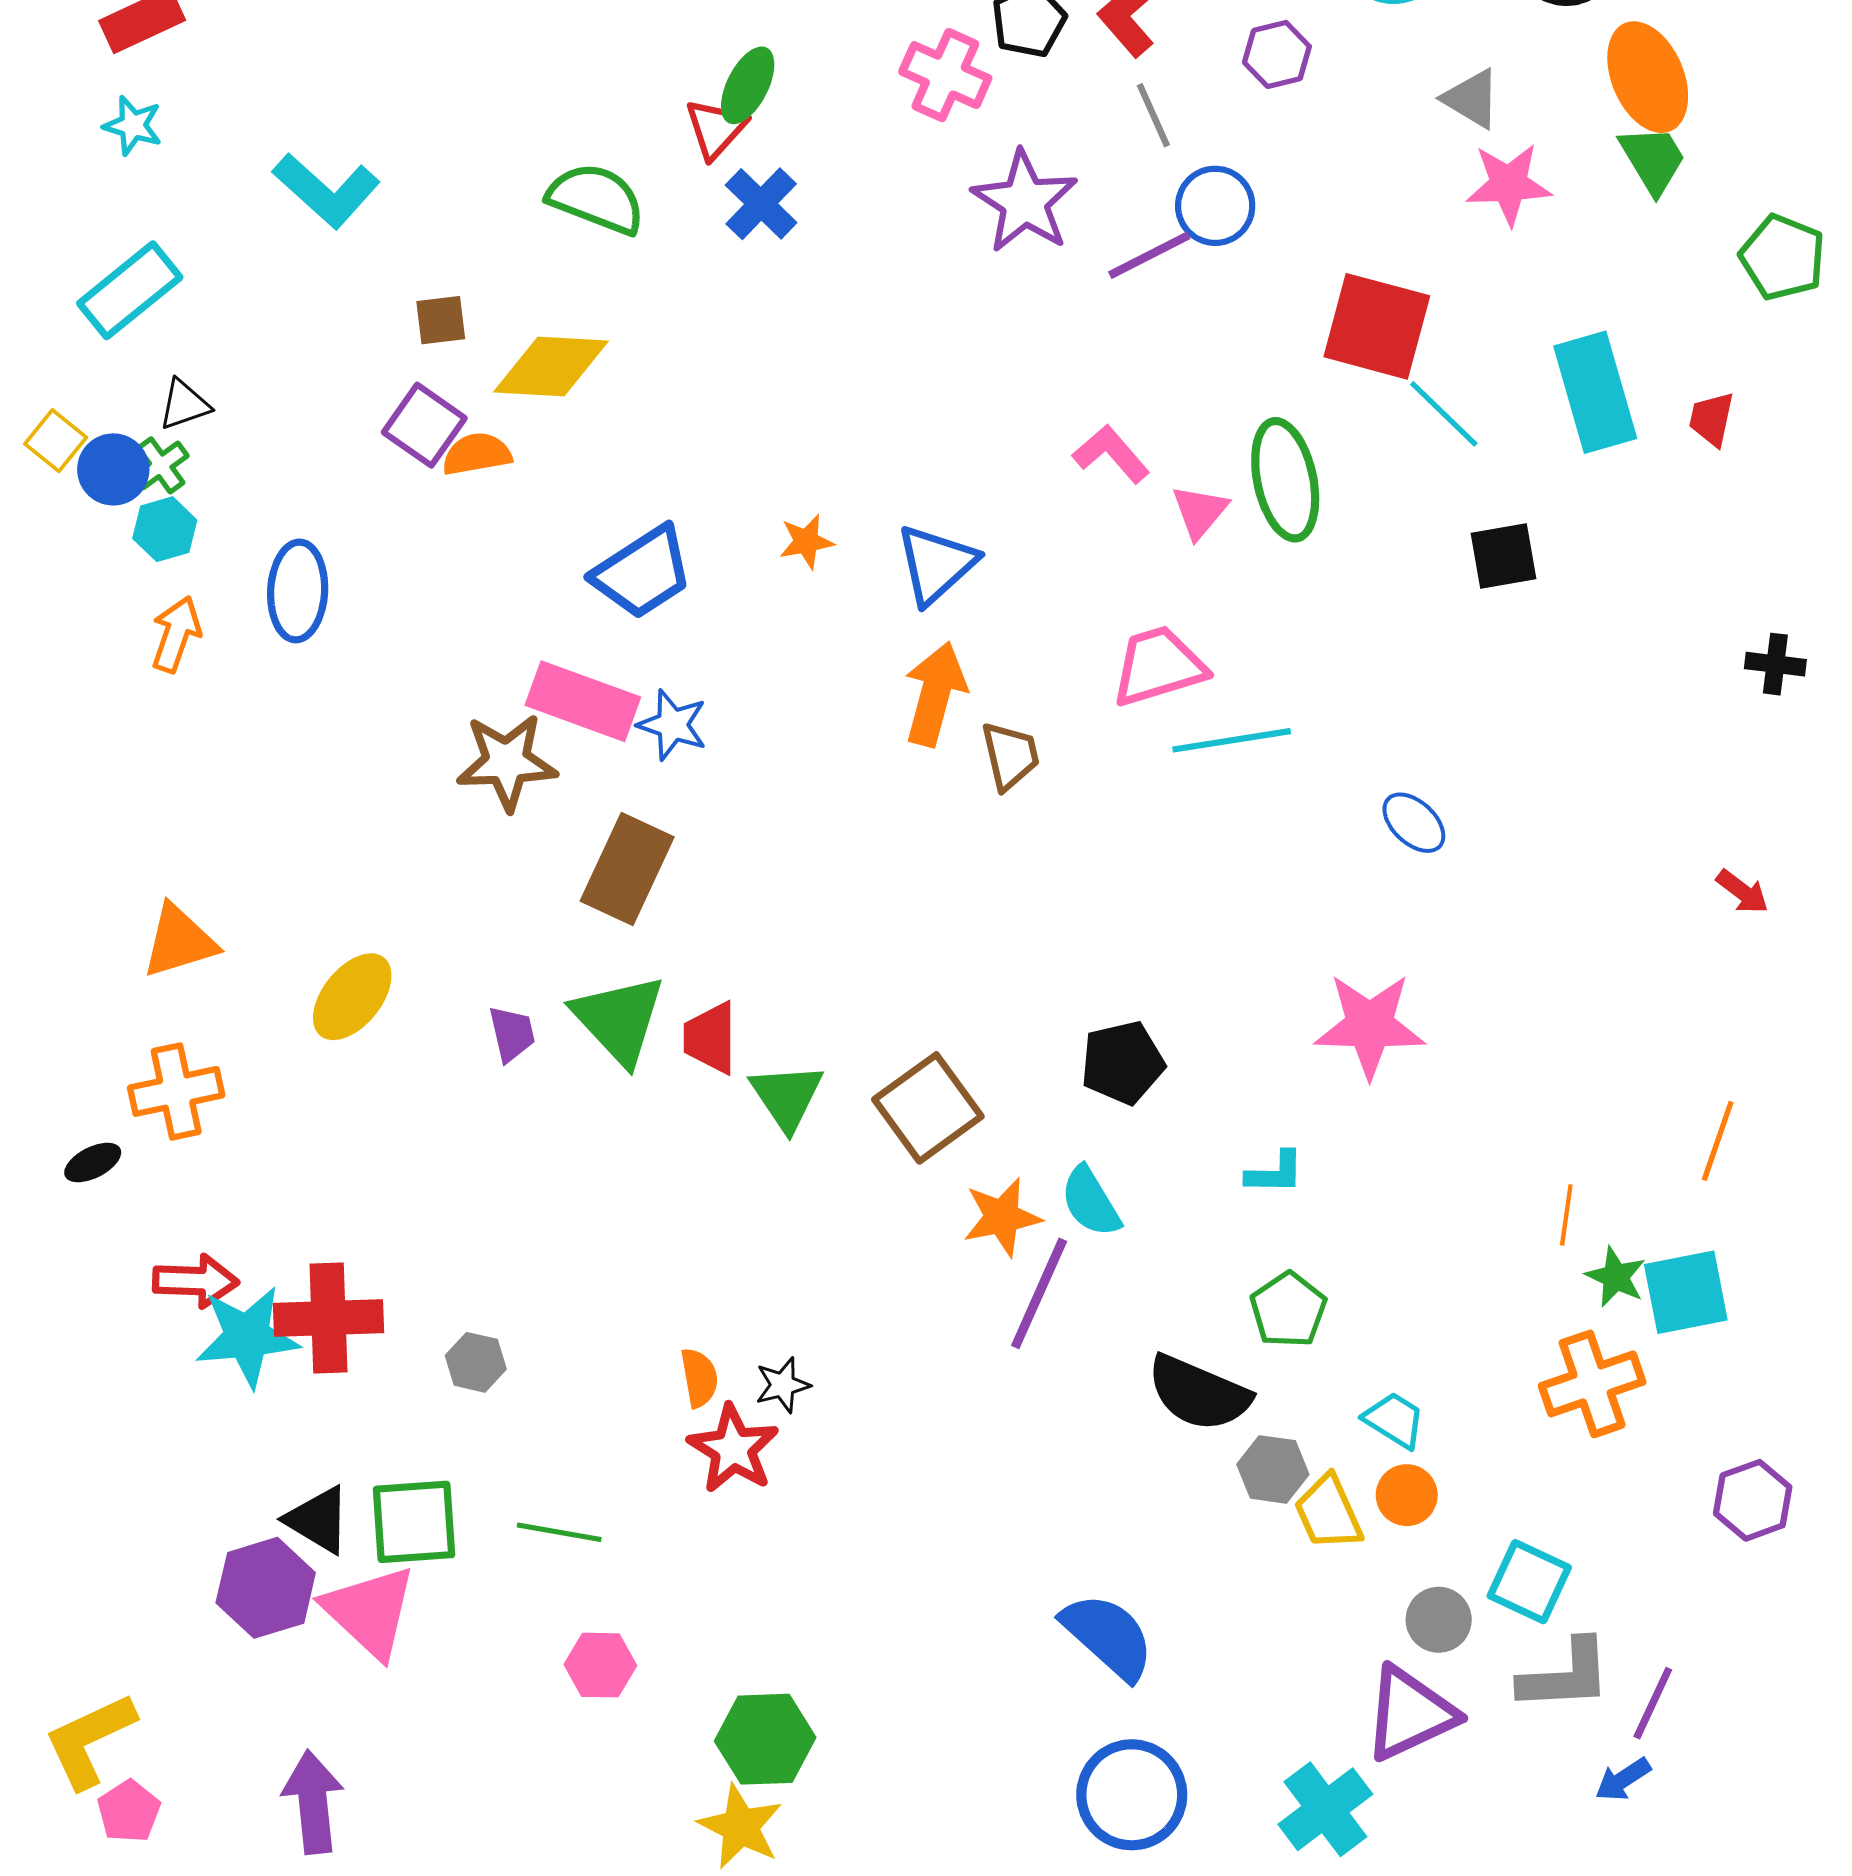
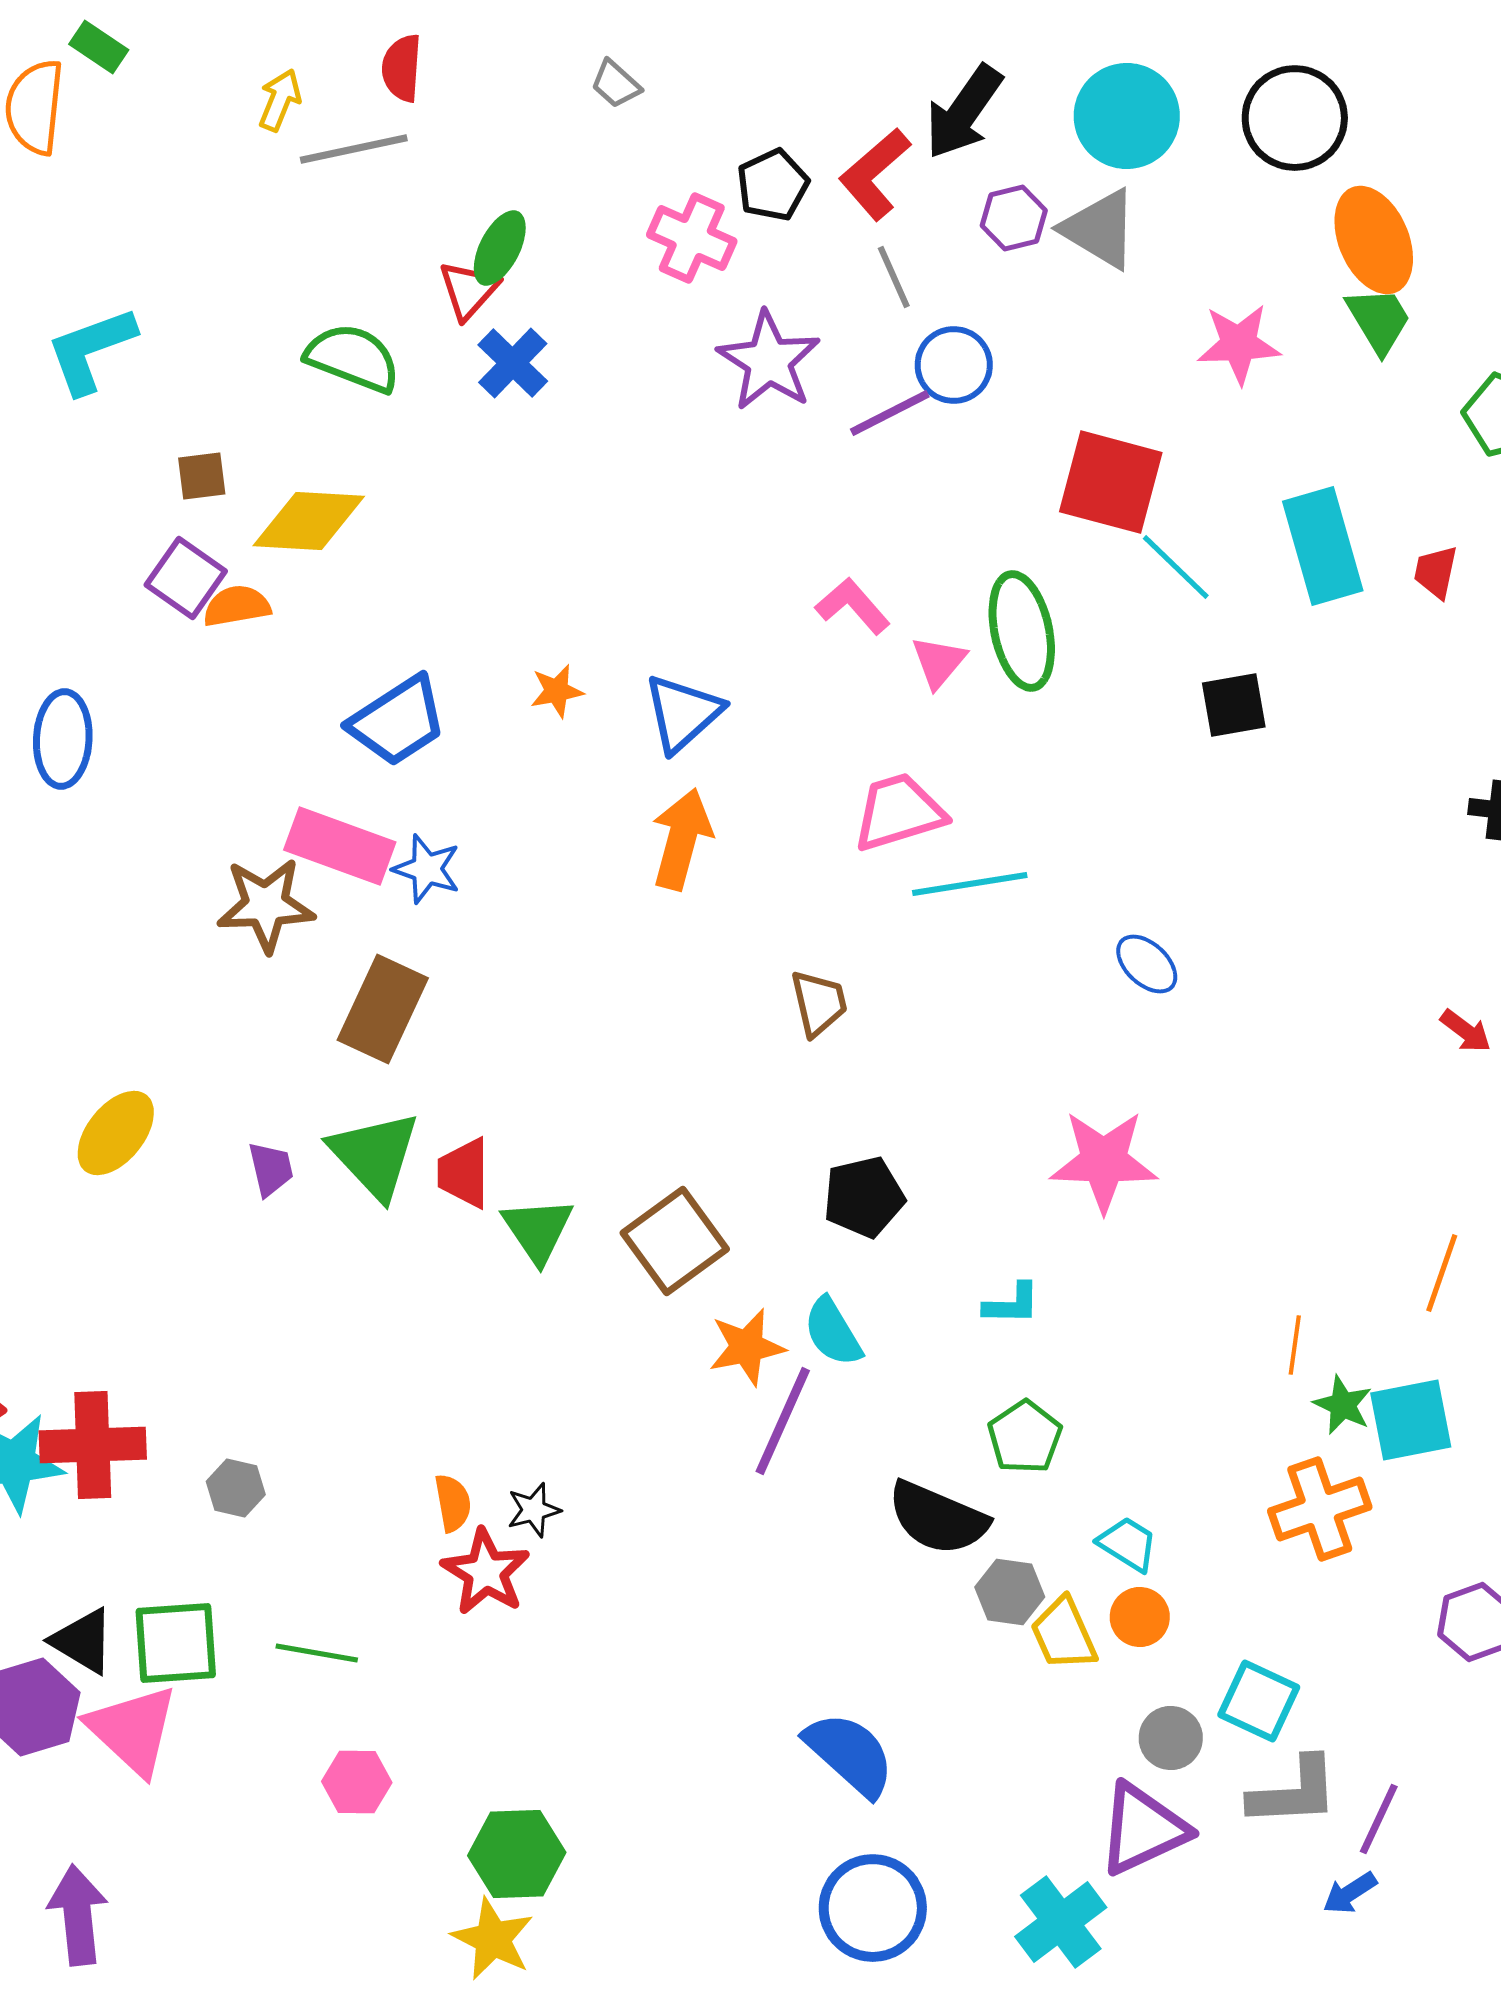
gray triangle: (1472, 99) -> (1100, 229), moved, size x1.4
cyan L-shape: (326, 190) -> (91, 350), turned 118
brown trapezoid: (1010, 756) -> (819, 1003), moved

